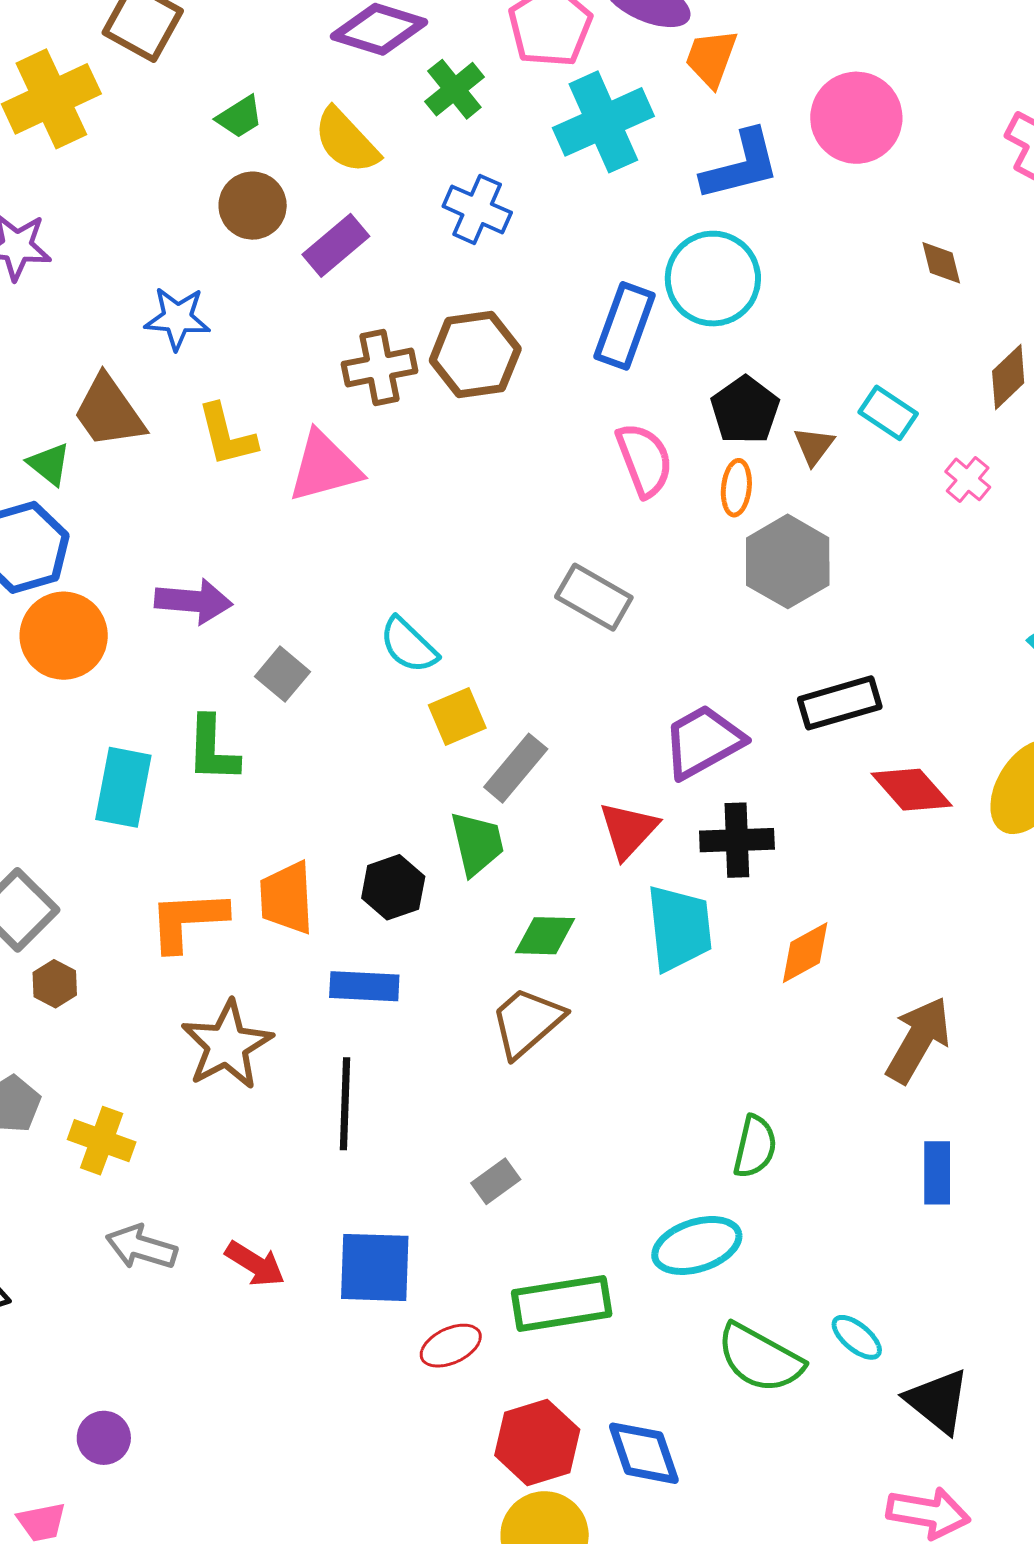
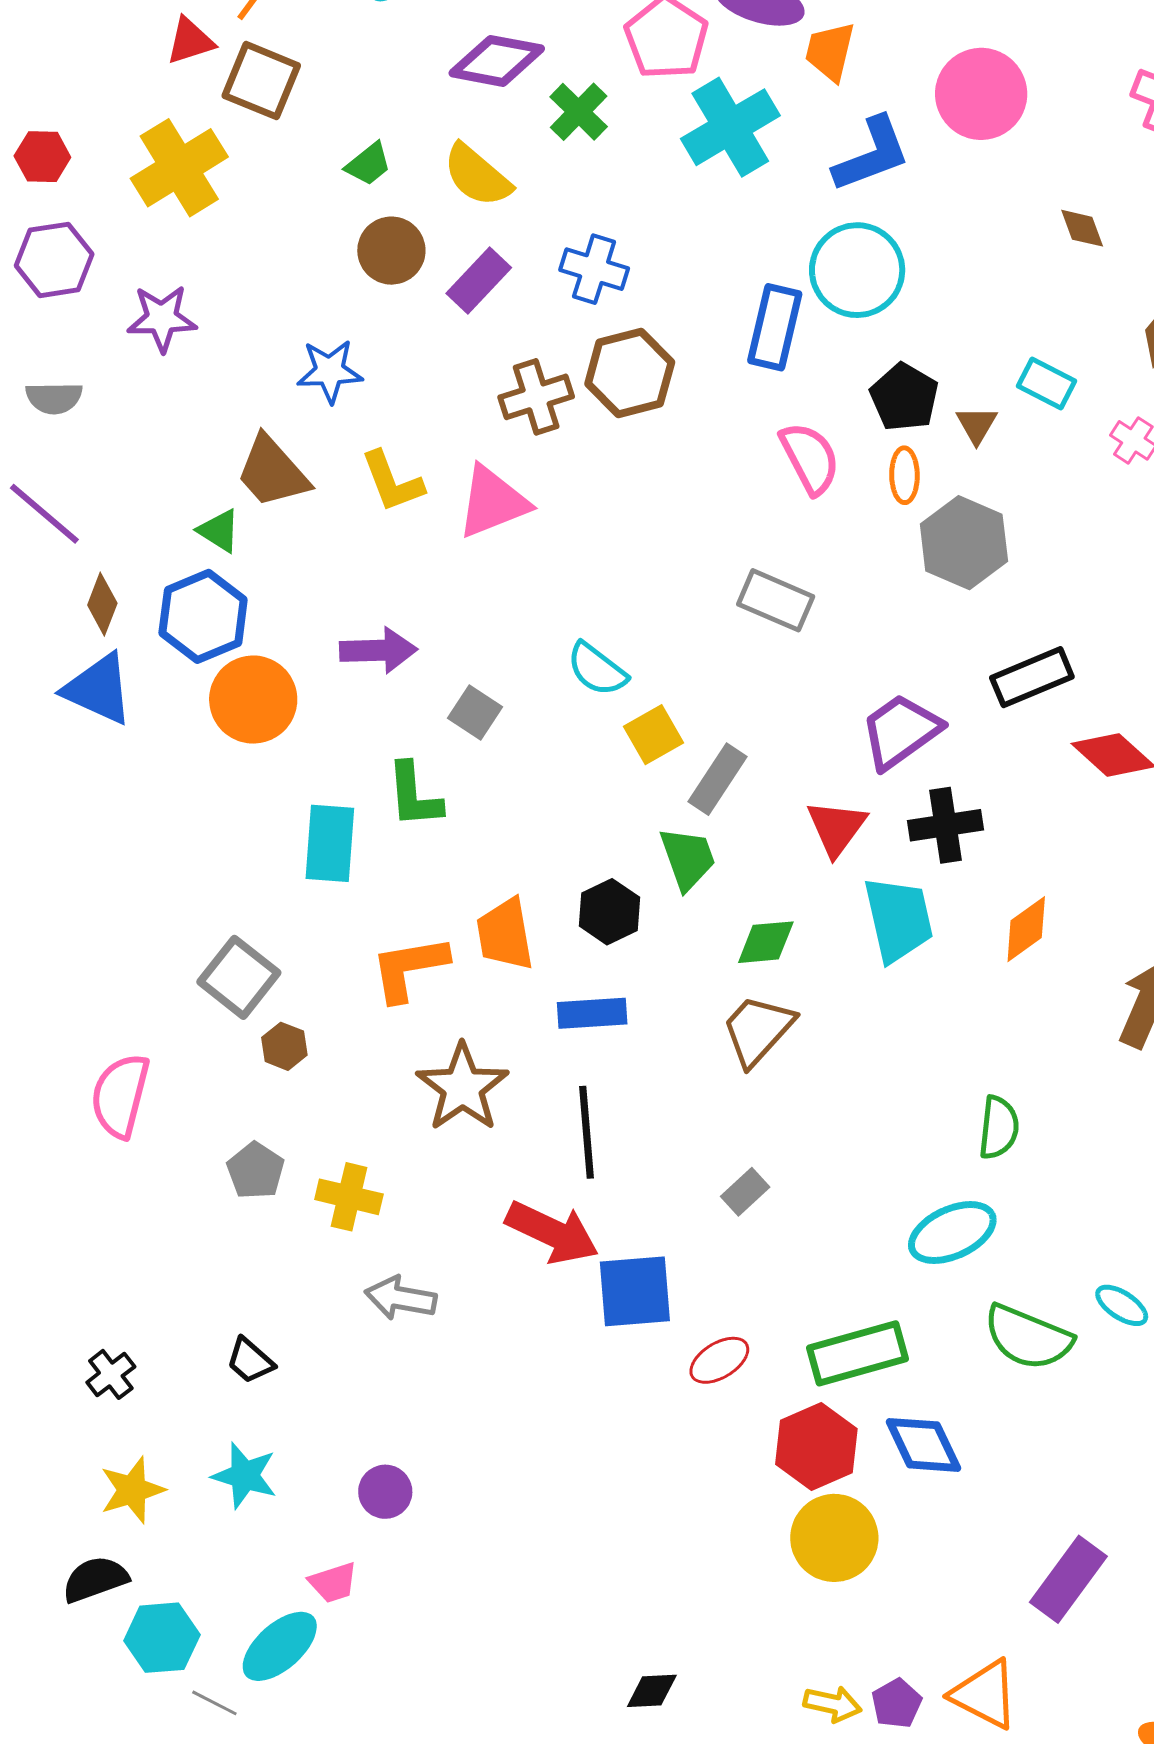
blue cross: (477, 209) -> (594, 269), moved
red arrow: (255, 1264) -> (552, 1232), moved, size x1.5
green rectangle: (562, 1303) -> (858, 1353), moved

